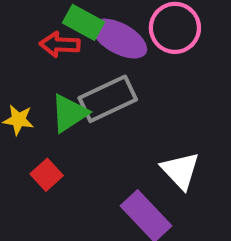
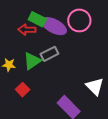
gray rectangle: (108, 99) -> (49, 54), size x0.7
white triangle: (180, 171) -> (95, 86), moved

